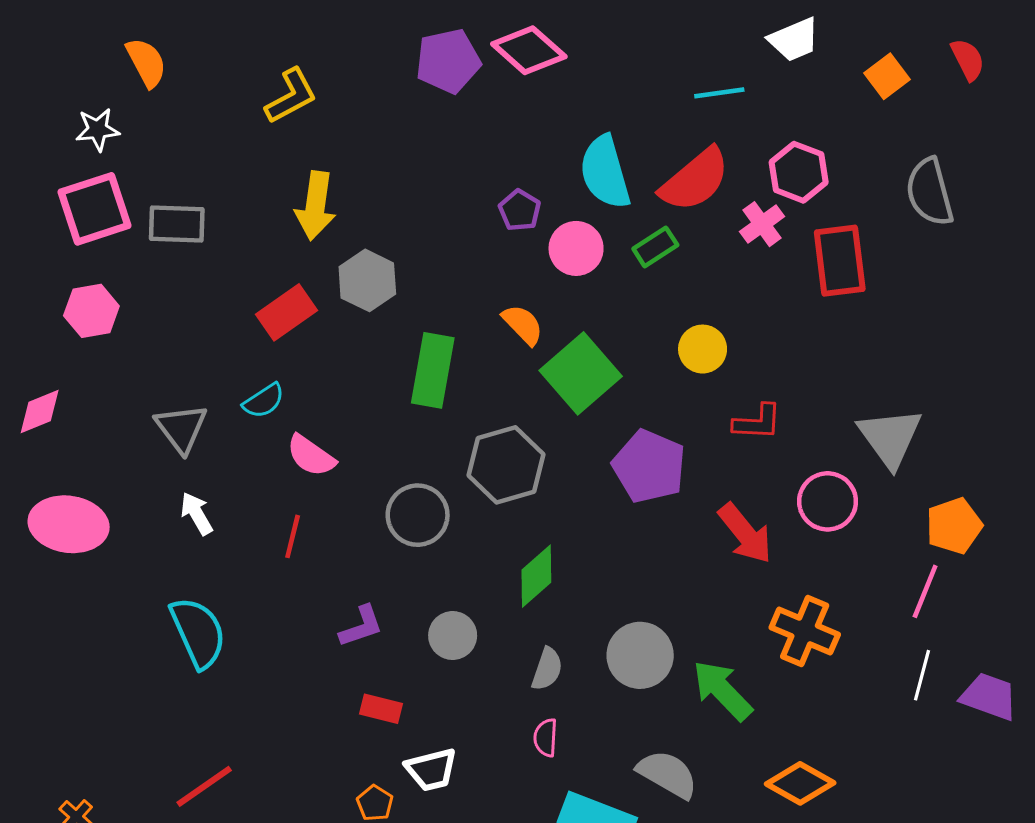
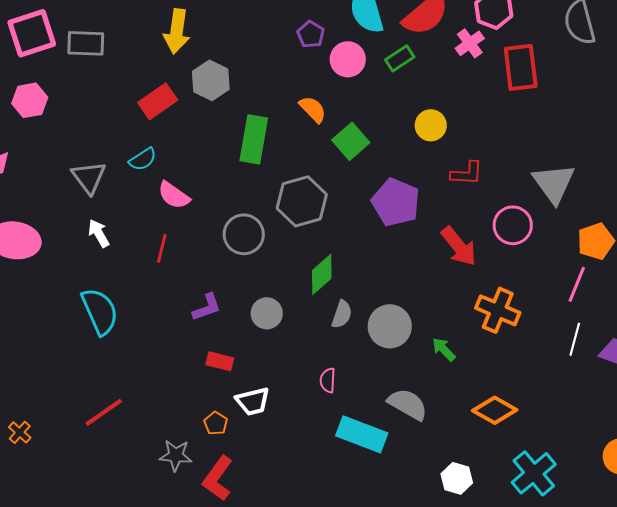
green square: (581, 373) -> (351, 141), size x0.7
gray semicircle: (547, 669) -> (342, 314), moved
green arrow: (722, 690) -> (444, 349), size x0.6

